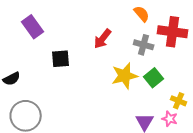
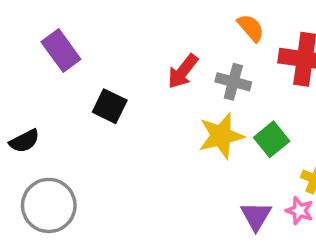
gray cross: (144, 45) -> (233, 82), moved
black square: (61, 59) -> (110, 106), turned 30

